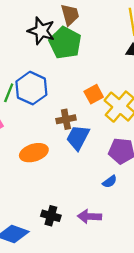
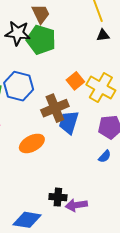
brown cross: (66, 119) -> (55, 108), size x1.5
purple arrow: (90, 216) -> (76, 205), moved

